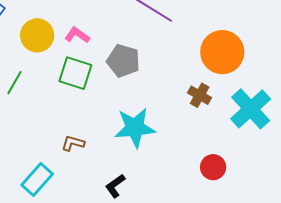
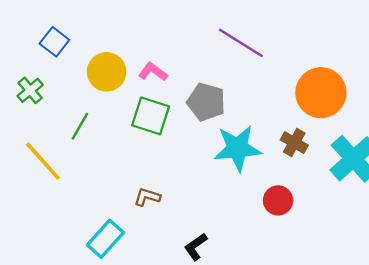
cyan star: (135, 128) -> (237, 148), moved
red circle: (213, 167) -> (278, 200), moved

